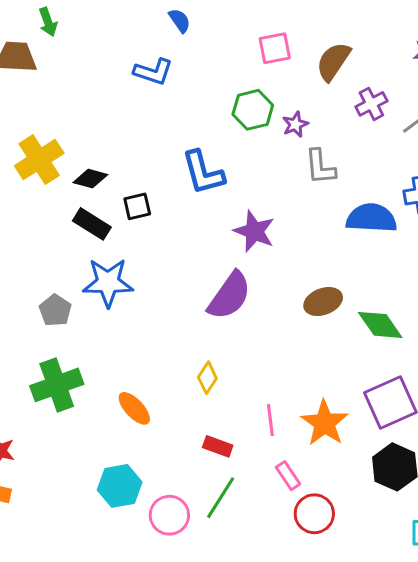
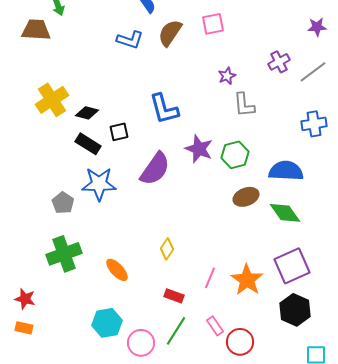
brown semicircle: (333, 61) -> (170, 33), moved
green hexagon: (253, 110) -> (235, 155), moved
blue semicircle: (371, 218) -> (286, 171), moved
purple semicircle: (229, 296) -> (155, 169), moved
pink line: (270, 420) -> (210, 278), turned 30
pink rectangle: (288, 476) -> (215, 326), moved

